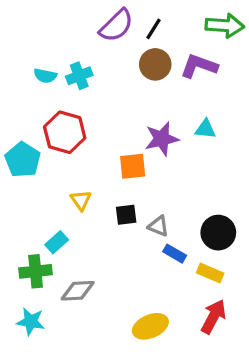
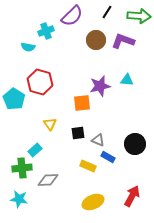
black line: (154, 29) -> (107, 12), moved
cyan cross: (79, 76) -> (46, 31), moved
yellow rectangle: (210, 273) -> (88, 166), moved

